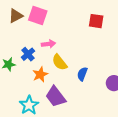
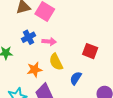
red square: (96, 21) -> (90, 51), moved
blue cross: (28, 54) -> (29, 37), moved

